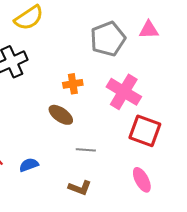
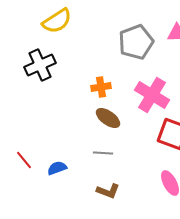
brown ellipse: (61, 115) -> (108, 118), moved
gray line: (86, 150) -> (103, 153), moved

